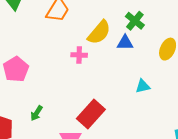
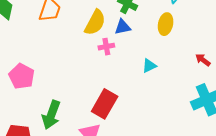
pink cross: (79, 55) -> (106, 47), moved
green arrow: (37, 113) -> (51, 115), size x1.8

